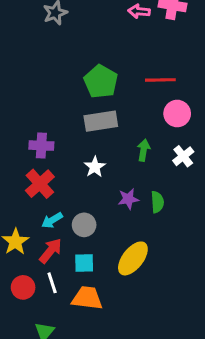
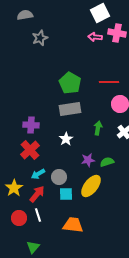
green semicircle: (157, 202) -> (107, 162), turned -104
yellow ellipse: (133, 258) -> (91, 186), moved
cyan square: (84, 263) -> (66, 194), moved
orange trapezoid: (87, 298) -> (73, 225), moved

